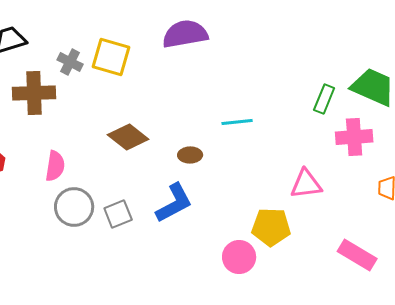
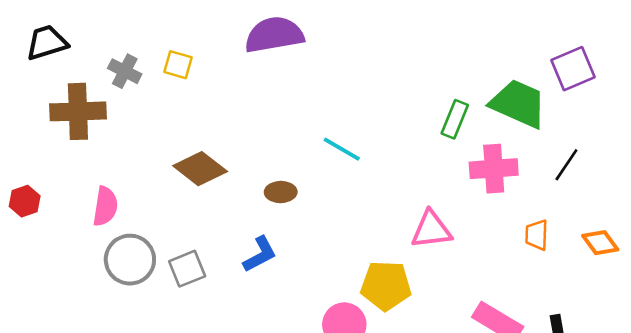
yellow square: (111, 57) -> (178, 65), size x0.6
cyan line: (237, 122) -> (342, 149), turned 36
blue L-shape: (174, 203) -> (260, 254), size x0.7

